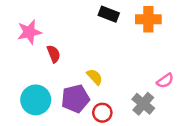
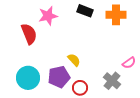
pink star: (29, 32) -> (48, 16), moved
red semicircle: (54, 54) -> (29, 34), moved, size x1.5

